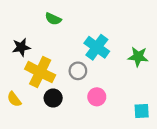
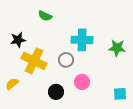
cyan cross: (97, 47) -> (82, 40), turned -35
black circle: (53, 98) -> (56, 92), moved
yellow semicircle: (14, 99) -> (12, 84), turned 88

